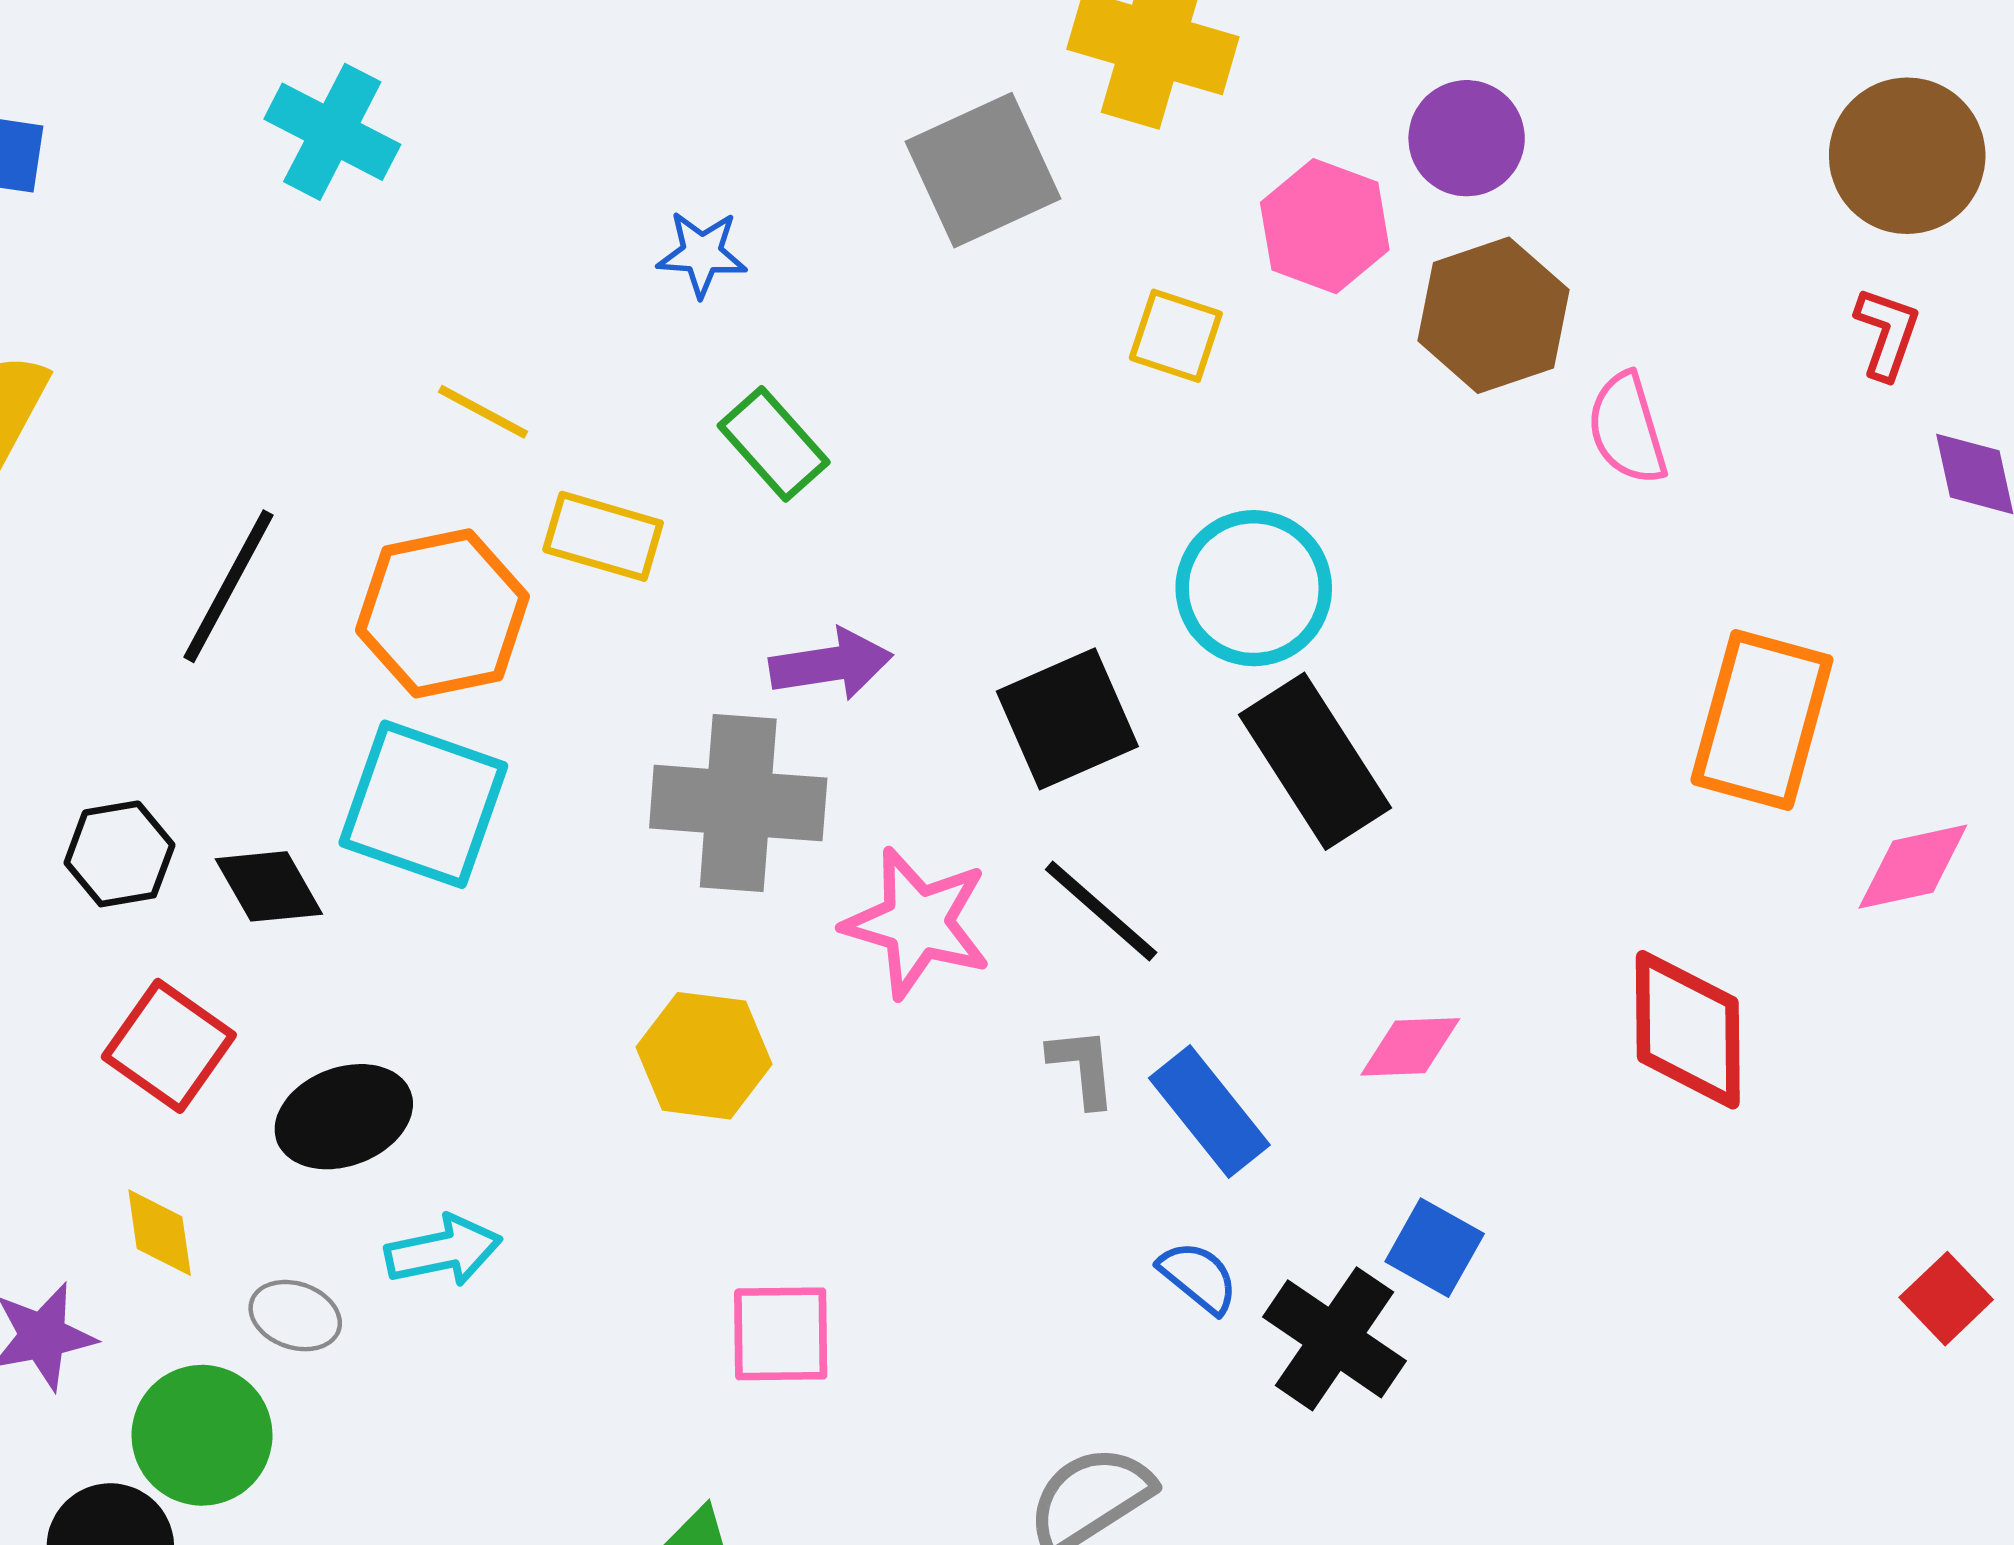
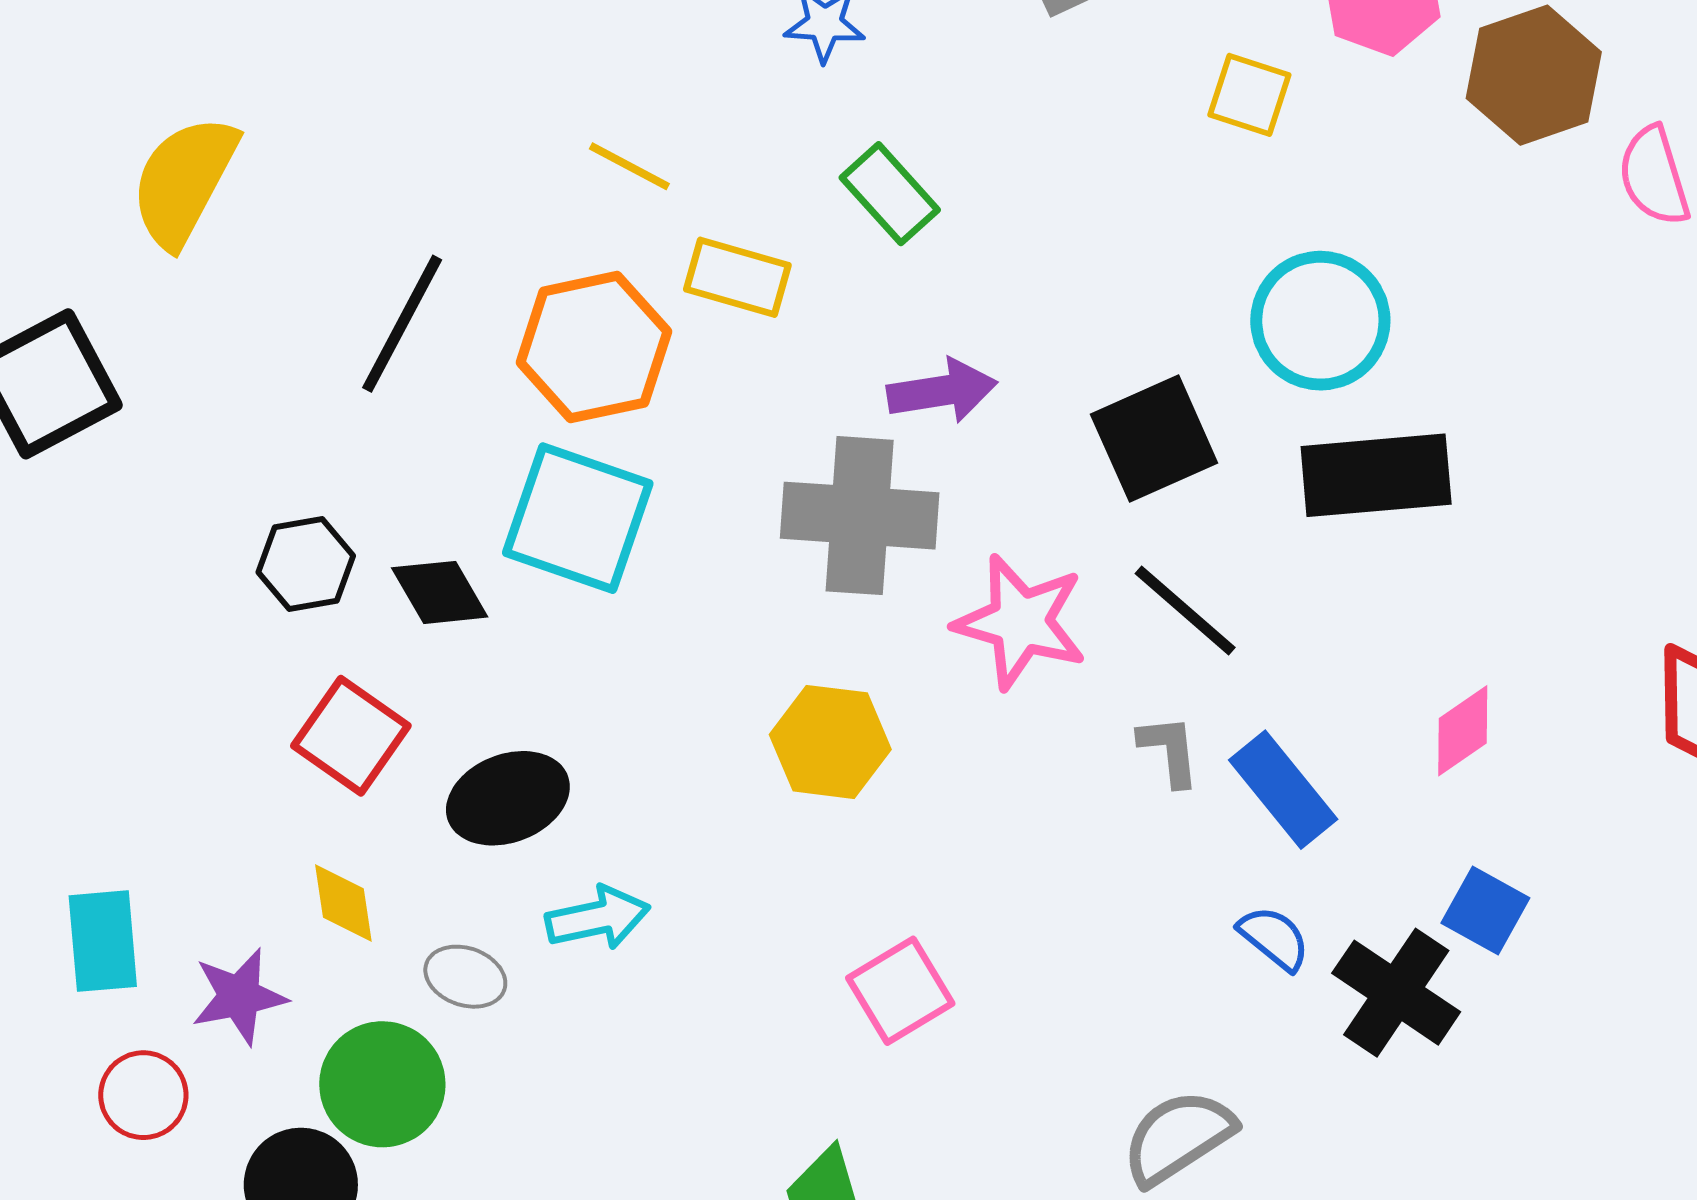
black rectangle: (1315, 761) -> (1376, 475), turned -62
pink diamond: (1410, 1047) -> (1463, 731), turned -32
pink square: (781, 1334) -> (900, 991), turned -30

